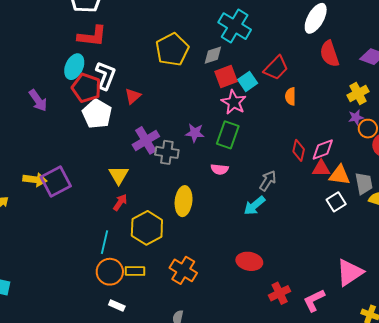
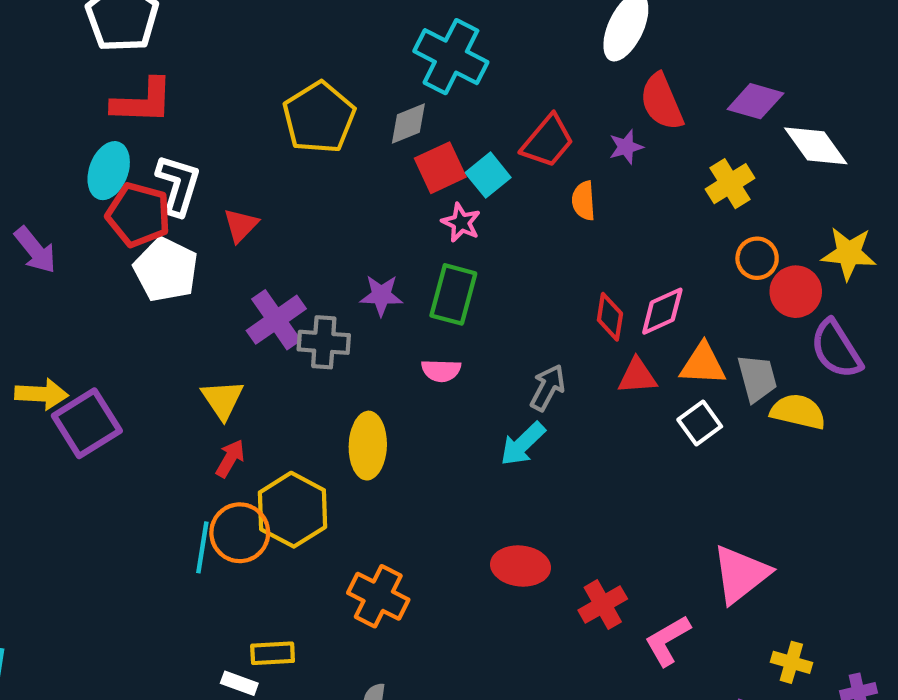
pink star: (234, 102) -> (461, 223), size x0.7
purple star: (356, 117) -> (626, 147), moved
red triangle: (321, 168) -> (637, 376), moved
yellow arrow: (35, 180) -> (42, 394), moved
yellow rectangle: (135, 271) -> (273, 653), moved
orange circle: (110, 272) -> (240, 533), moved
red cross: (280, 293) -> (603, 605), moved

